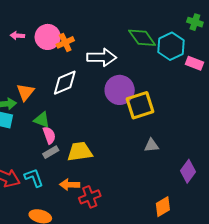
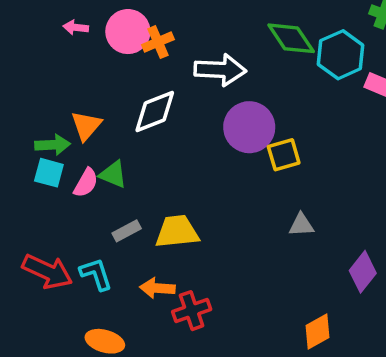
yellow square: (140, 105) -> (284, 155), size x0.7
pink semicircle: (49, 135) -> (86, 183), moved, turned 48

